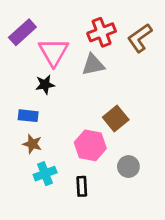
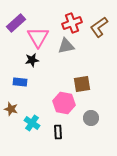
brown square: (116, 118) -> (82, 84), turned 30
brown star: (32, 144) -> (11, 109), moved
cyan cross: (45, 174) -> (32, 123), turned -35

